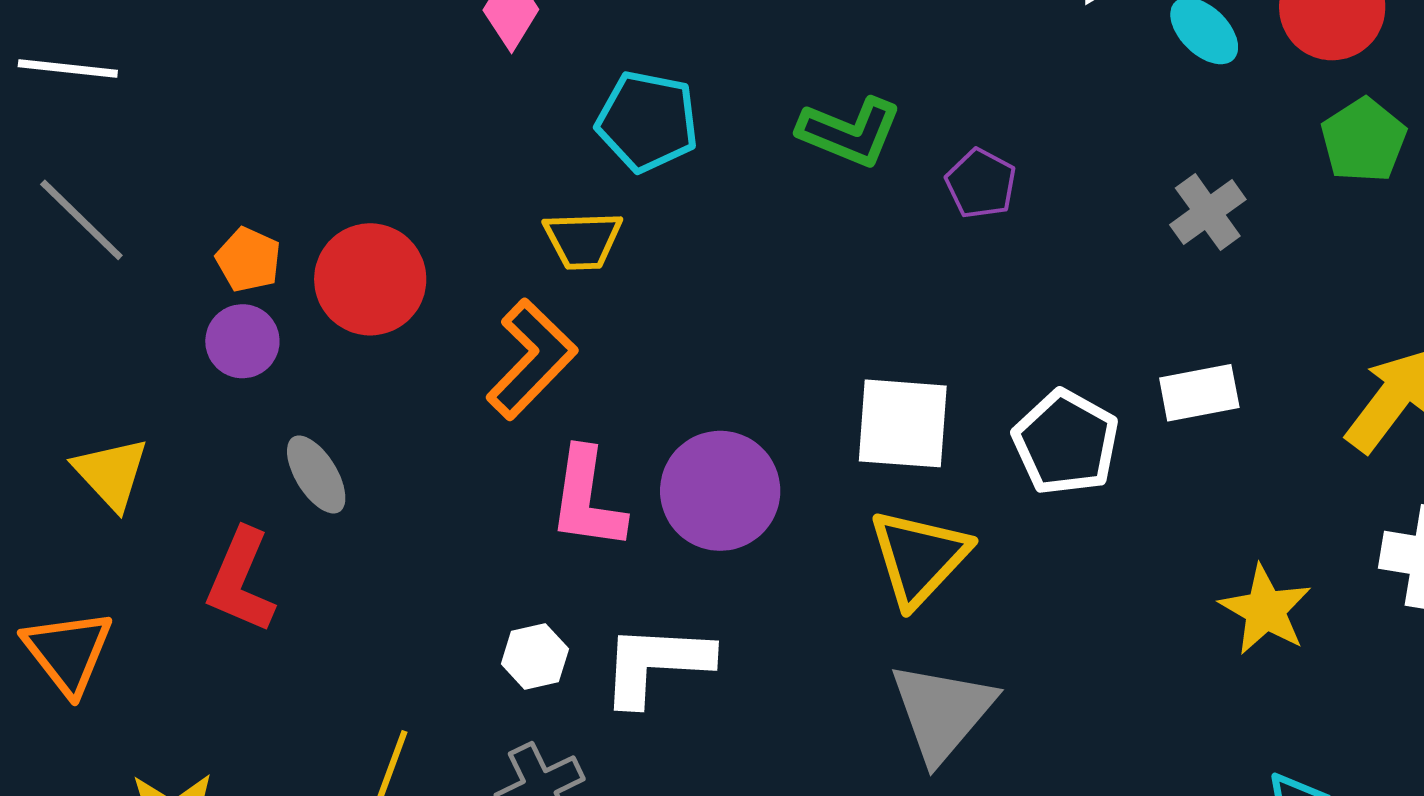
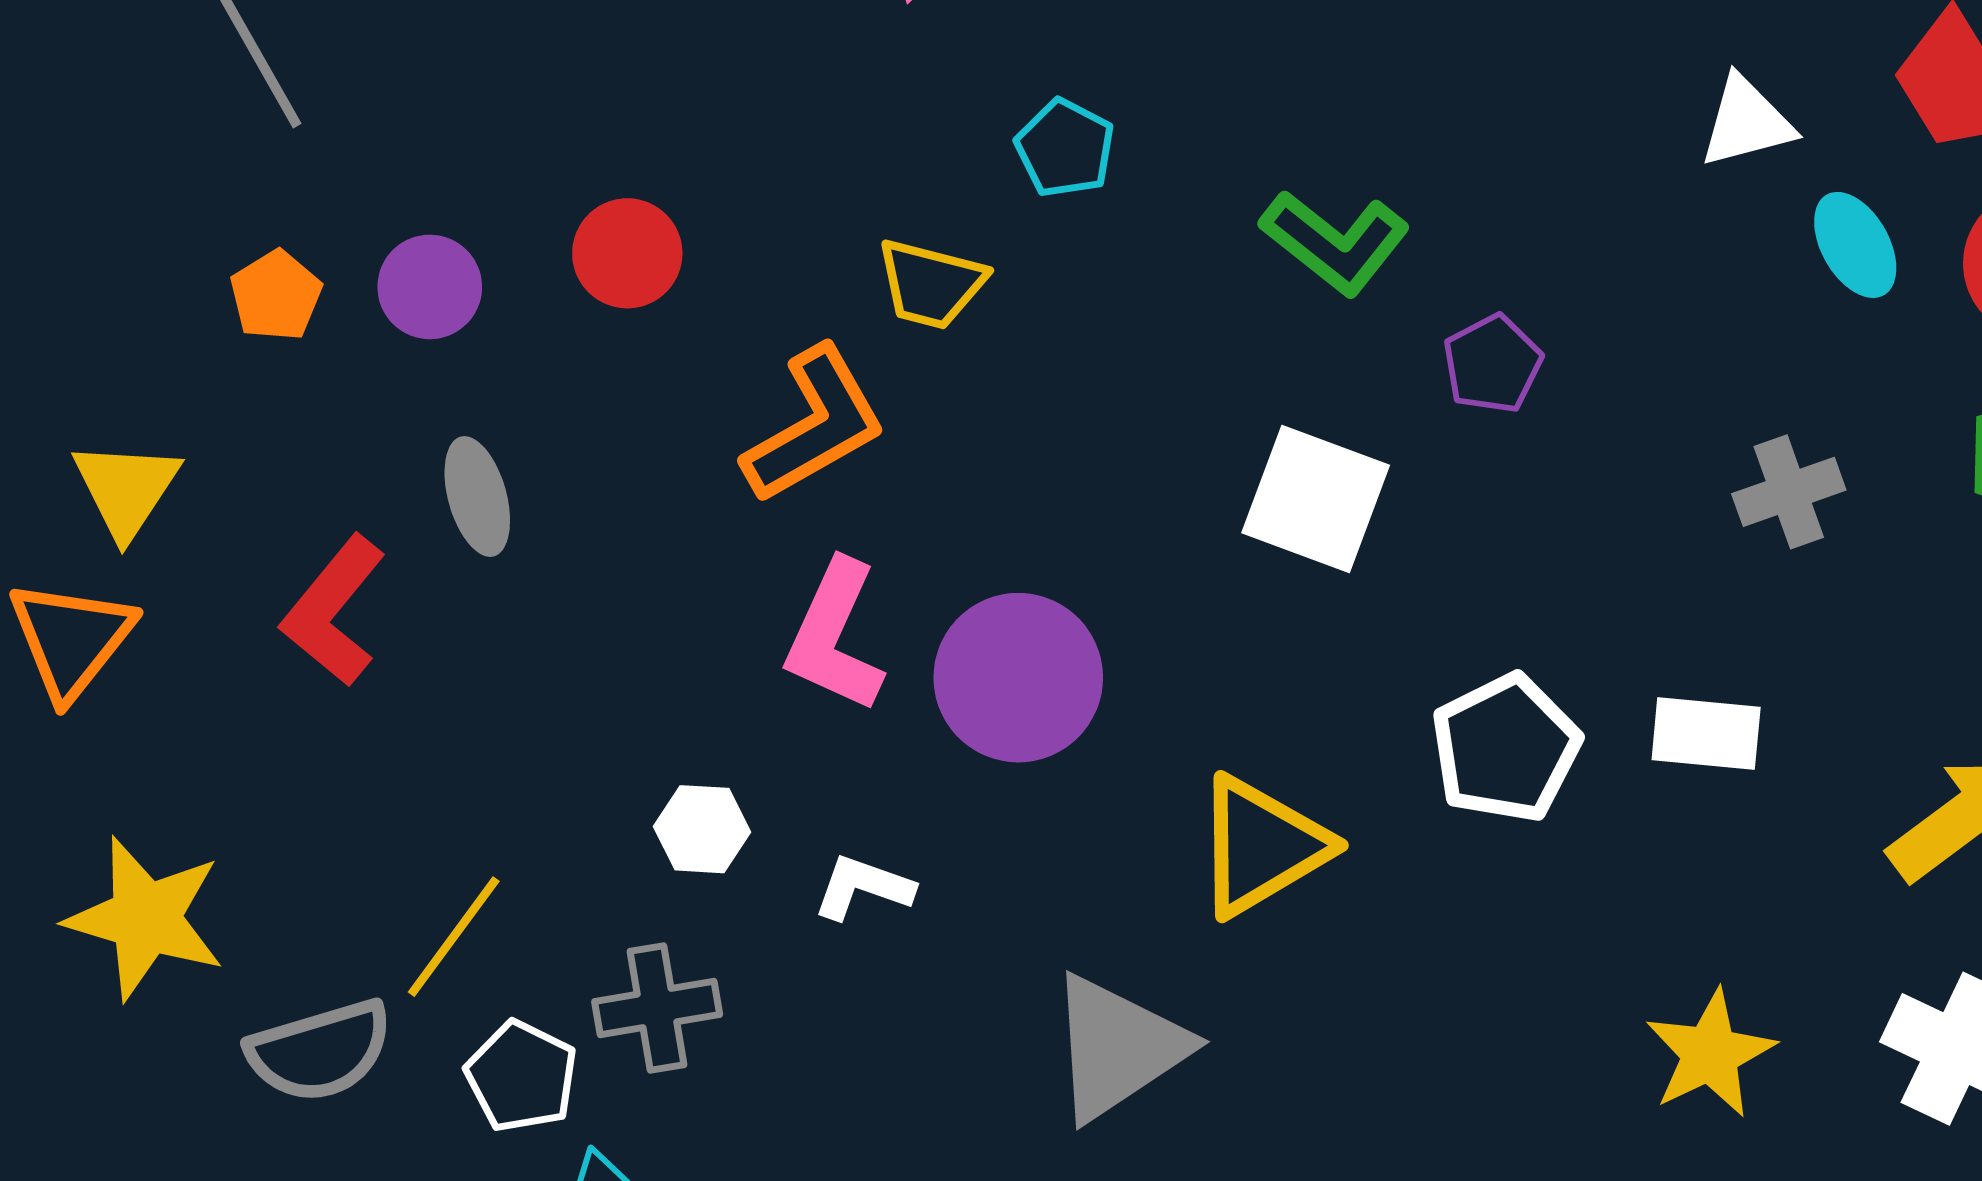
cyan pentagon: (647, 121) -> (1065, 148), size x0.7
orange pentagon: (248, 260) -> (276, 296), moved
red circle: (370, 279) -> (627, 253), size x0.7
white square: (903, 423) -> (1316, 499), moved
yellow triangle: (111, 473) -> (126, 489), moved
white L-shape: (656, 664) -> (863, 887), size x0.6
gray triangle: (942, 712) -> (1118, 1047), moved

